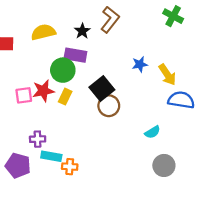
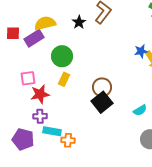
purple rectangle: (75, 55) -> (34, 38), moved, turned -42
blue star: (140, 64) -> (141, 51), moved
black square: (102, 88) -> (102, 102), moved
red star: (43, 91) -> (40, 94), moved

